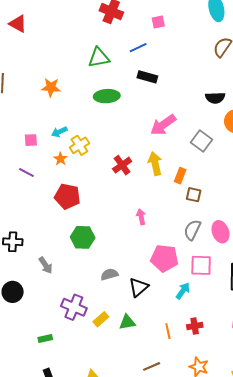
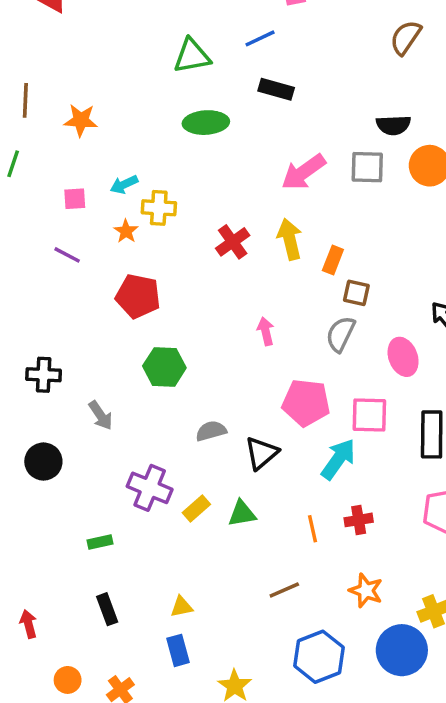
orange star: (51, 87) -> (81, 120), moved
gray square: (201, 141) -> (367, 167), moved, turned -35
yellow cross: (79, 145) -> (159, 208), turned 36
gray semicircle: (192, 230) -> (341, 334), moved
cyan arrow: (183, 291) -> (338, 459), size x1.4

